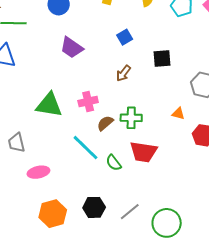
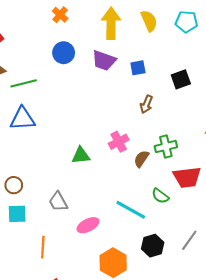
blue square: (125, 37) -> (138, 68), turned 35
purple trapezoid: (72, 48) -> (104, 60), moved
green triangle: (49, 105) -> (81, 155), size x0.7
cyan line: (85, 148) -> (131, 210), moved

